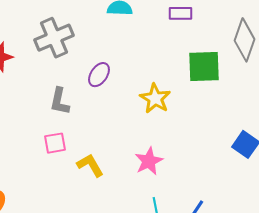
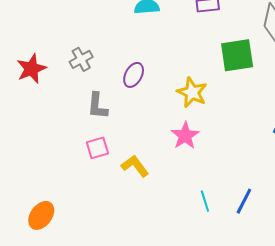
gray cross: (54, 38) -> (81, 59), moved, size x0.6
pink star: (149, 161) -> (185, 136), moved

